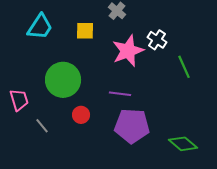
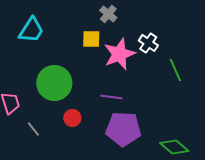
yellow square: (85, 31) -> (91, 39), moved

